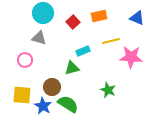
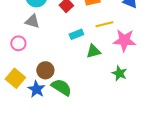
green triangle: (72, 68) -> (93, 51), moved
green star: (108, 90) -> (119, 73), moved
yellow square: (22, 95) -> (15, 78), turned 36

